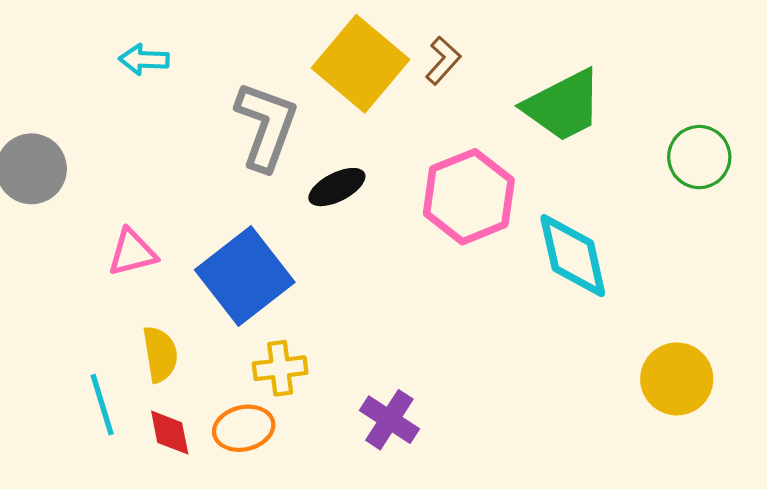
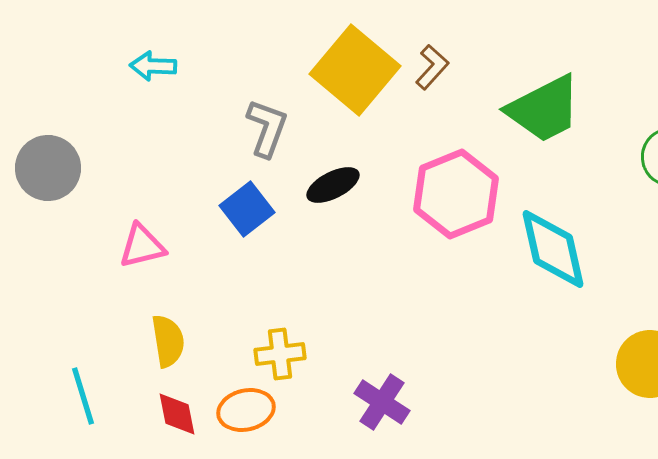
gray L-shape: (266, 126) -> (267, 128), size x0.7
blue square: (245, 276) -> (247, 209), moved, size x0.6
cyan line: (102, 405) -> (83, 396), moved

